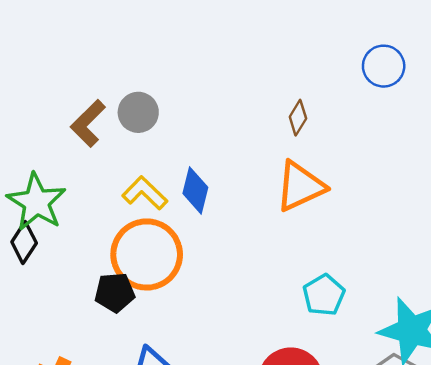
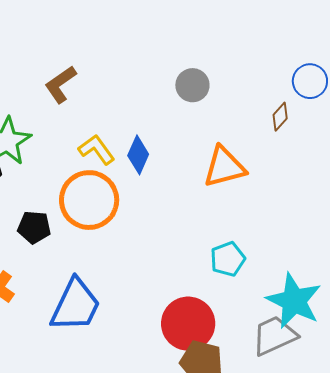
gray circle: (138, 112) -> (192, 85), moved
brown diamond: (298, 118) -> (280, 117), moved
black pentagon: (115, 292) -> (34, 227), moved

